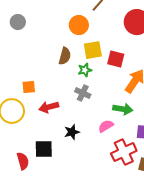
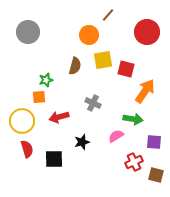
gray circle: (18, 22) -> (28, 32), size x1.5
green star: (85, 70) -> (46, 80), moved
red cross: (124, 152) -> (134, 162), size x0.7
red semicircle: (23, 161) -> (27, 149), moved

